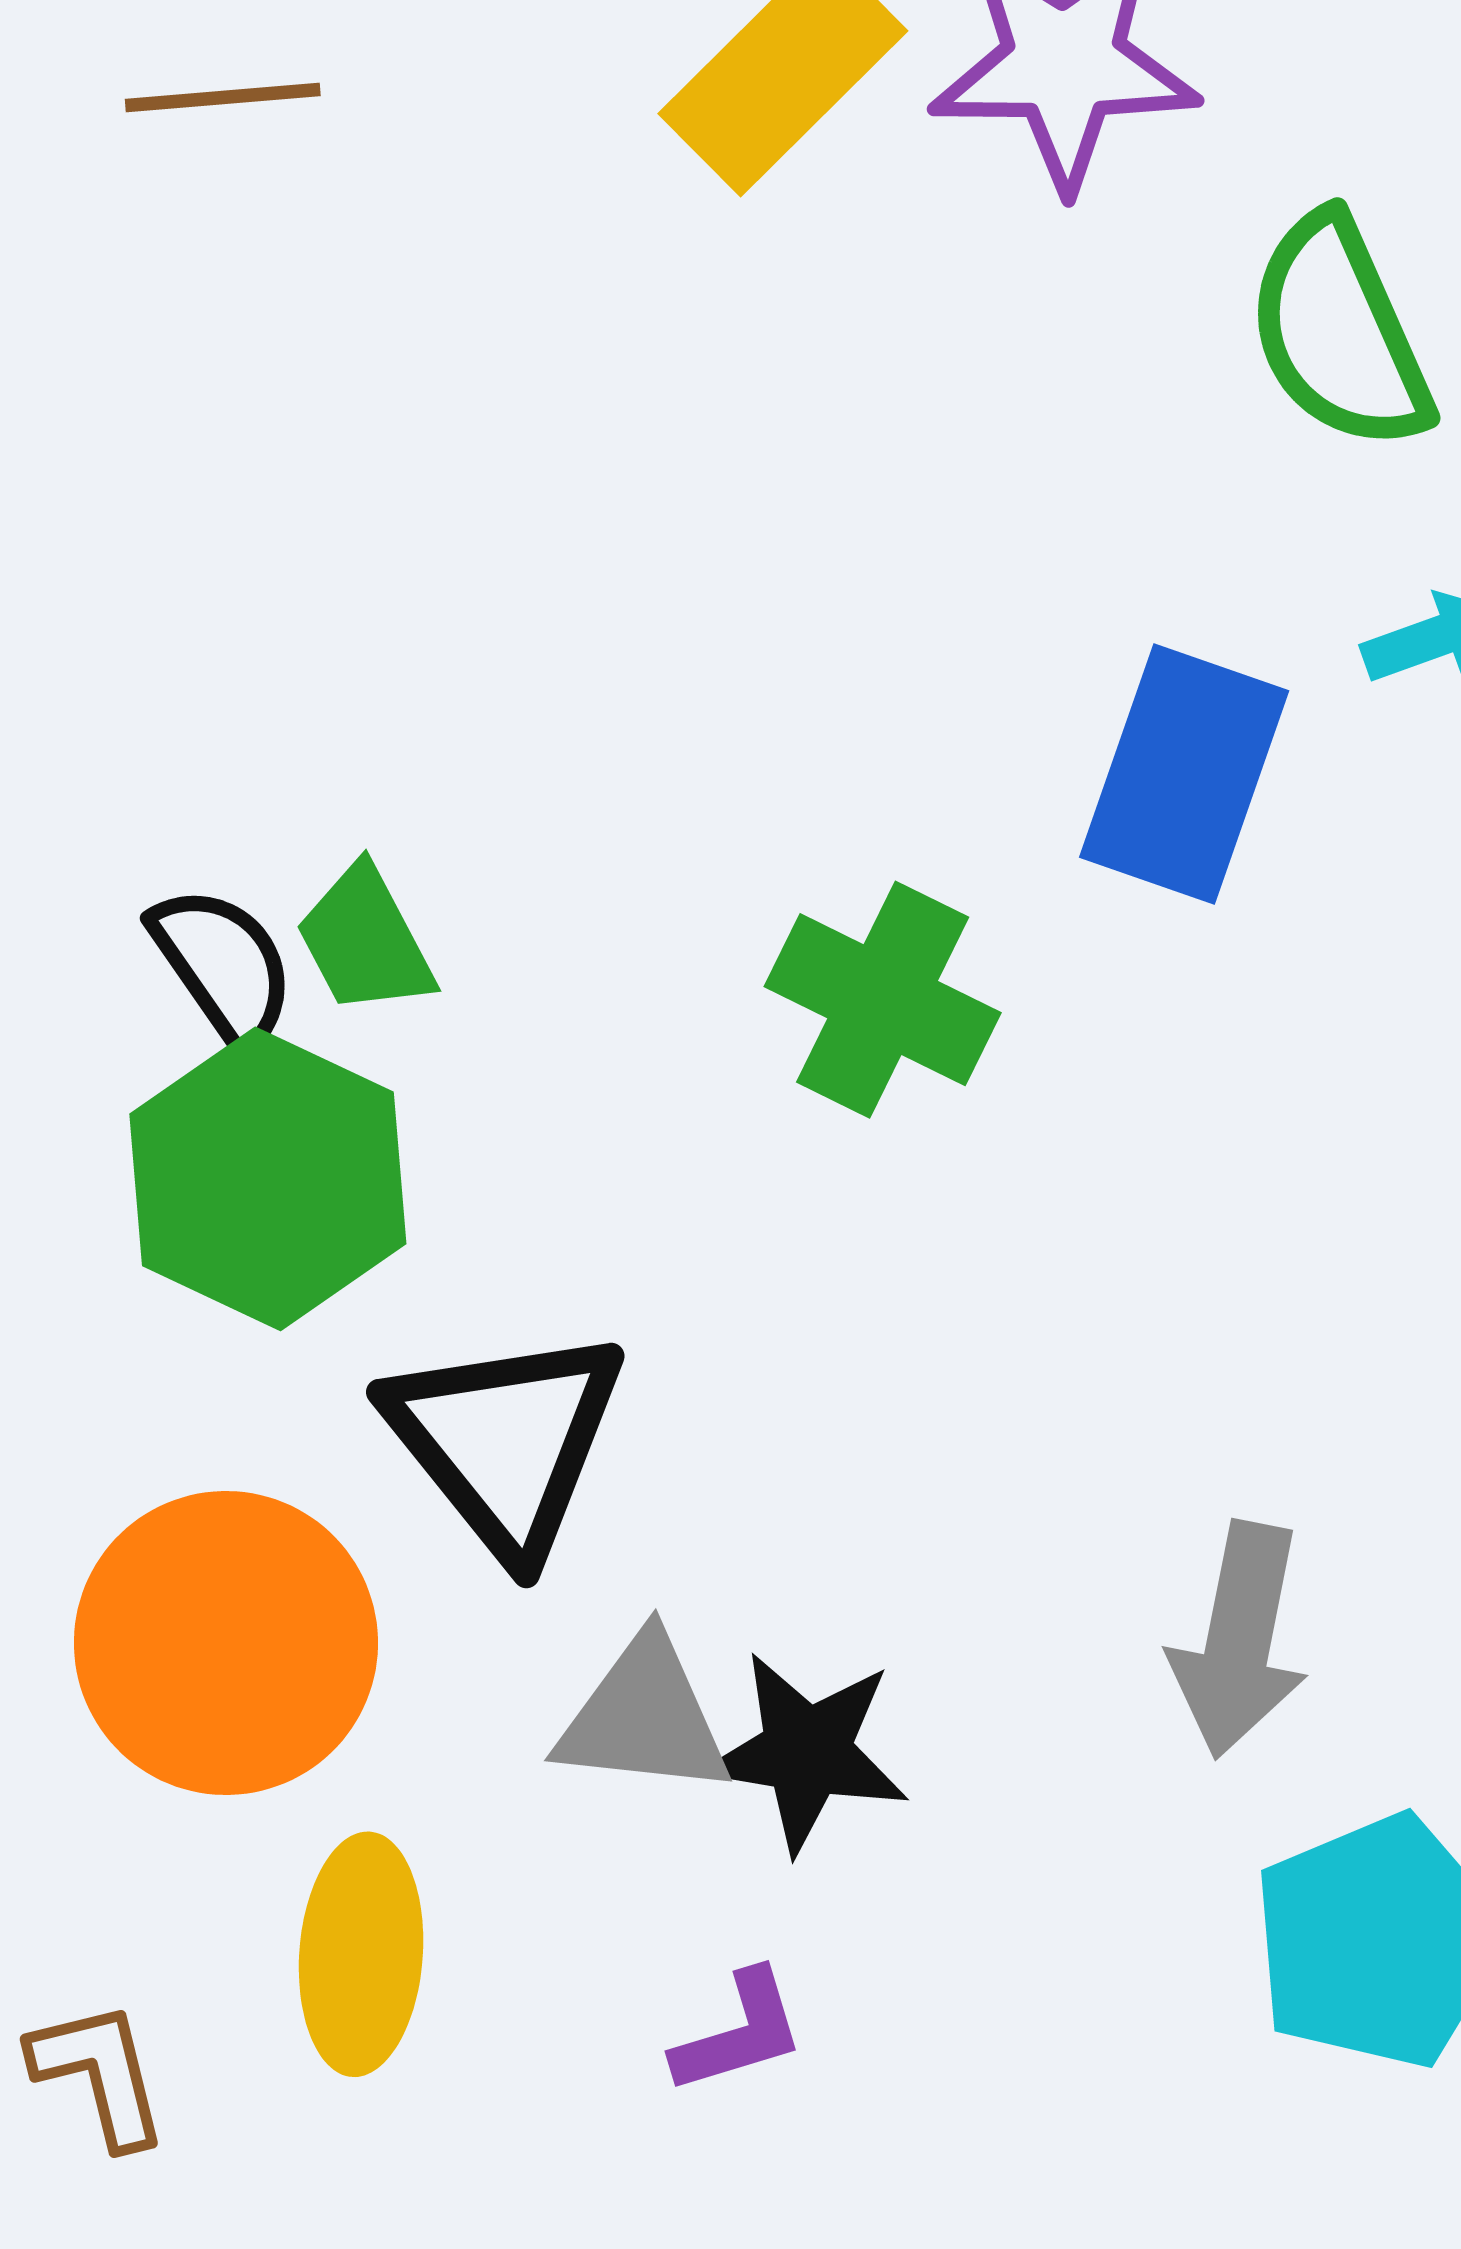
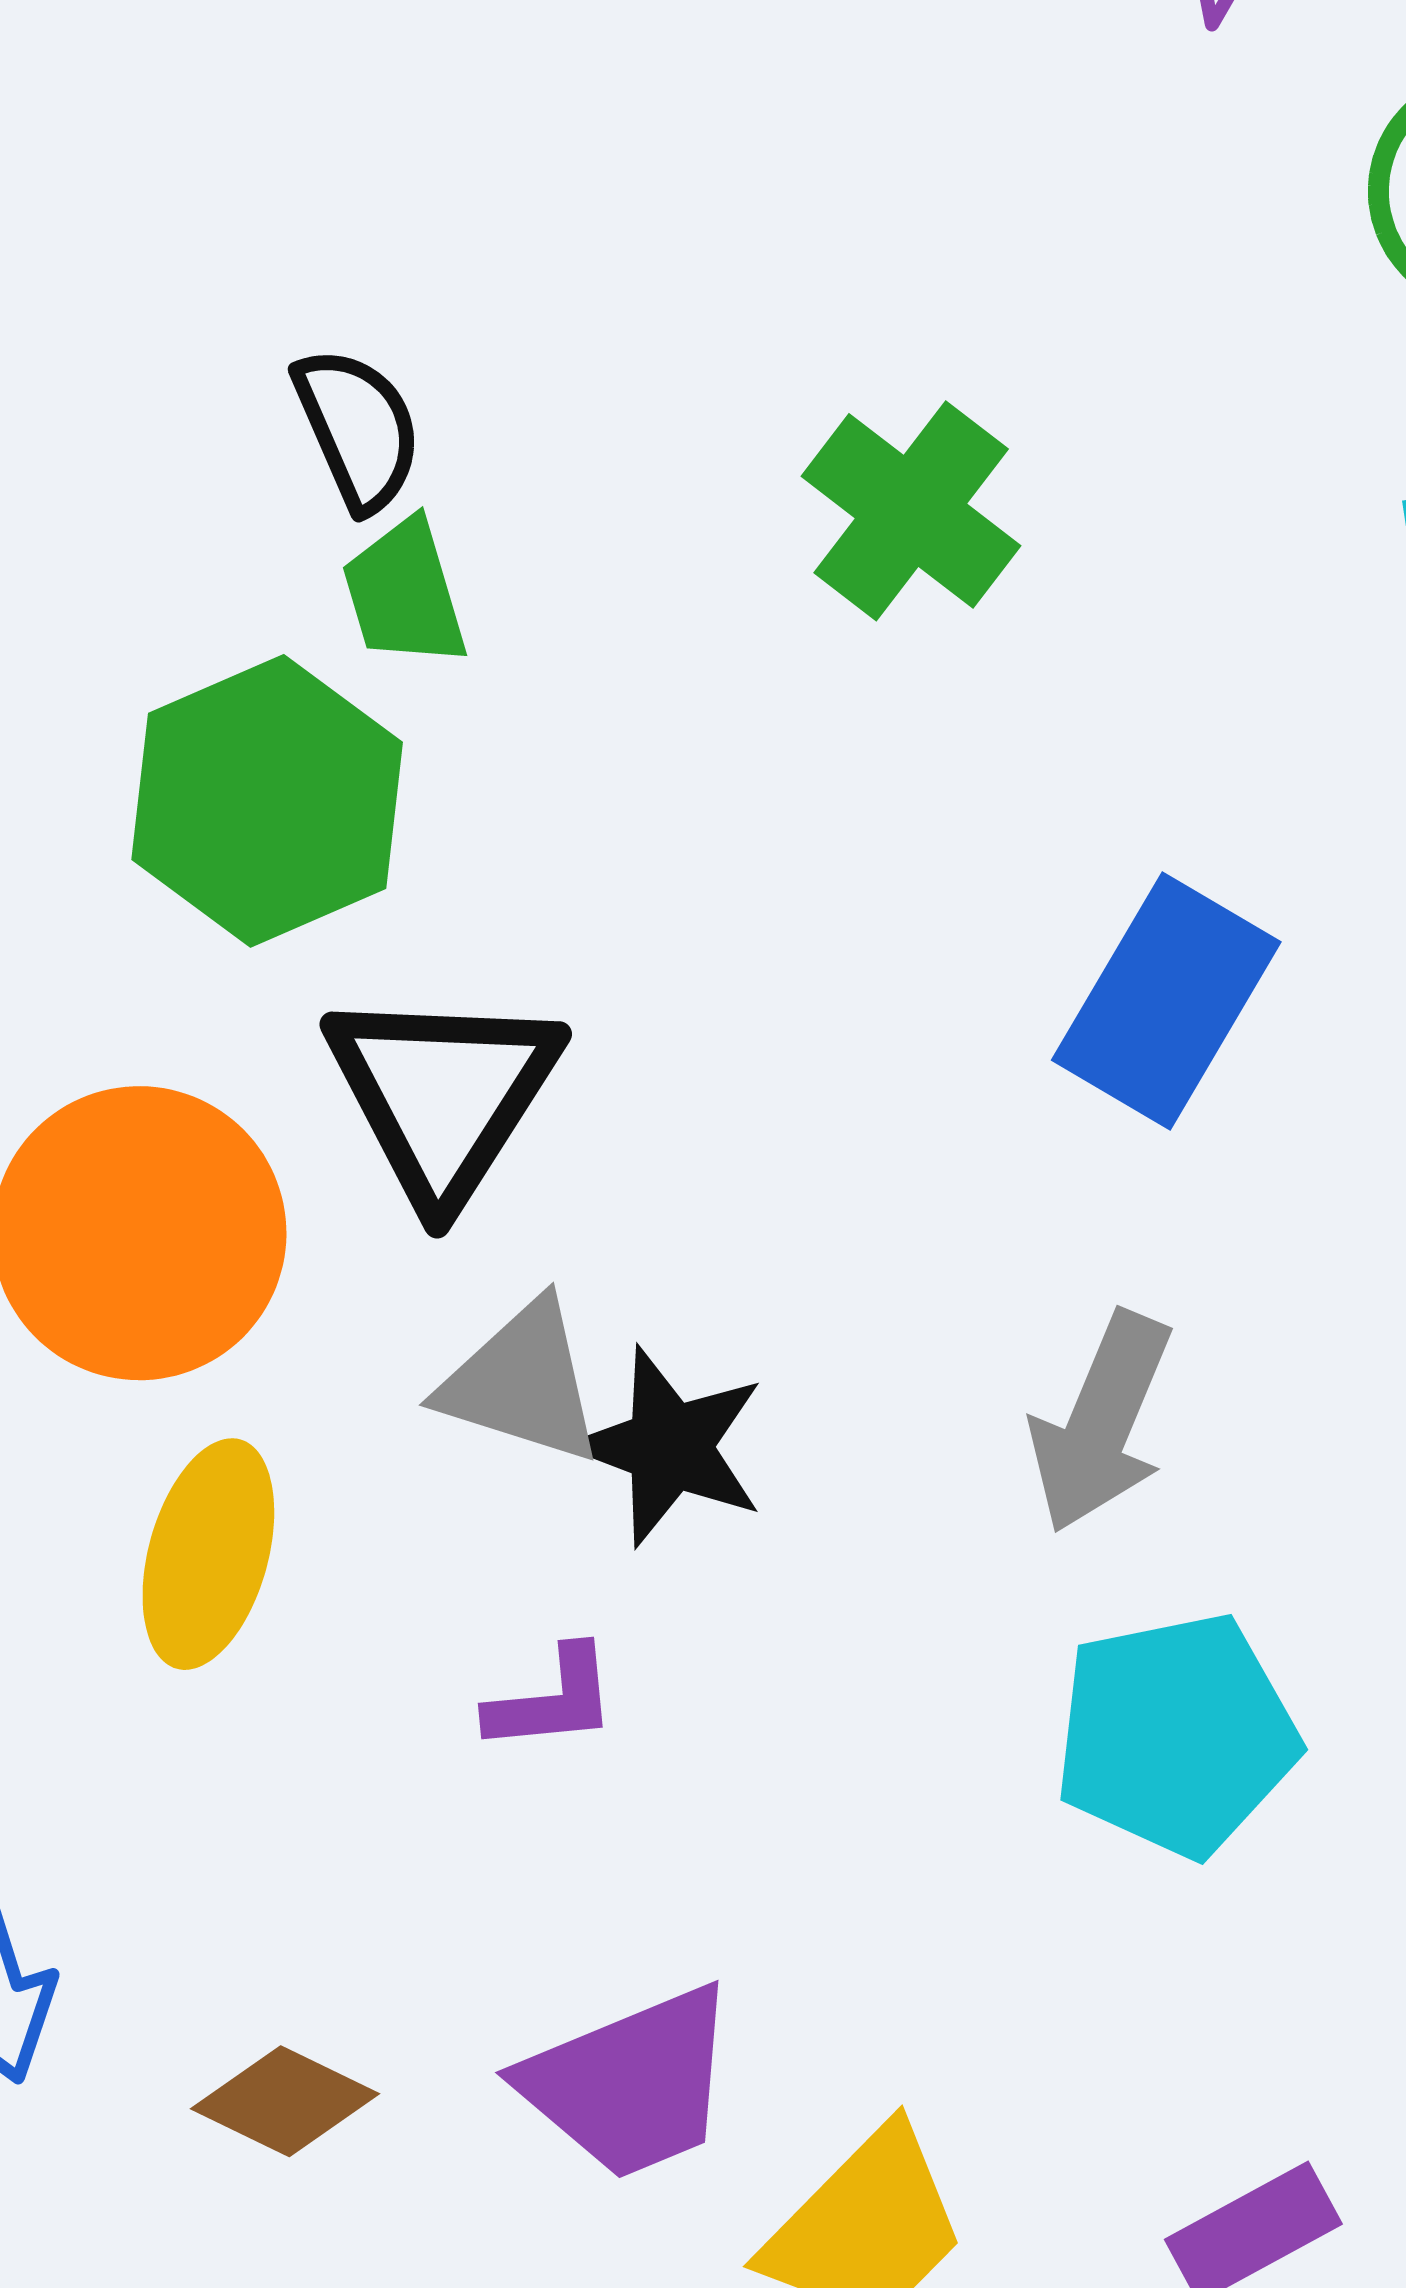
blue rectangle: (1184, 774) -> (1166, 1001), moved
black semicircle: (223, 966) -> (358, 429), moved
green cross: (883, 1000) -> (911, 511), moved

